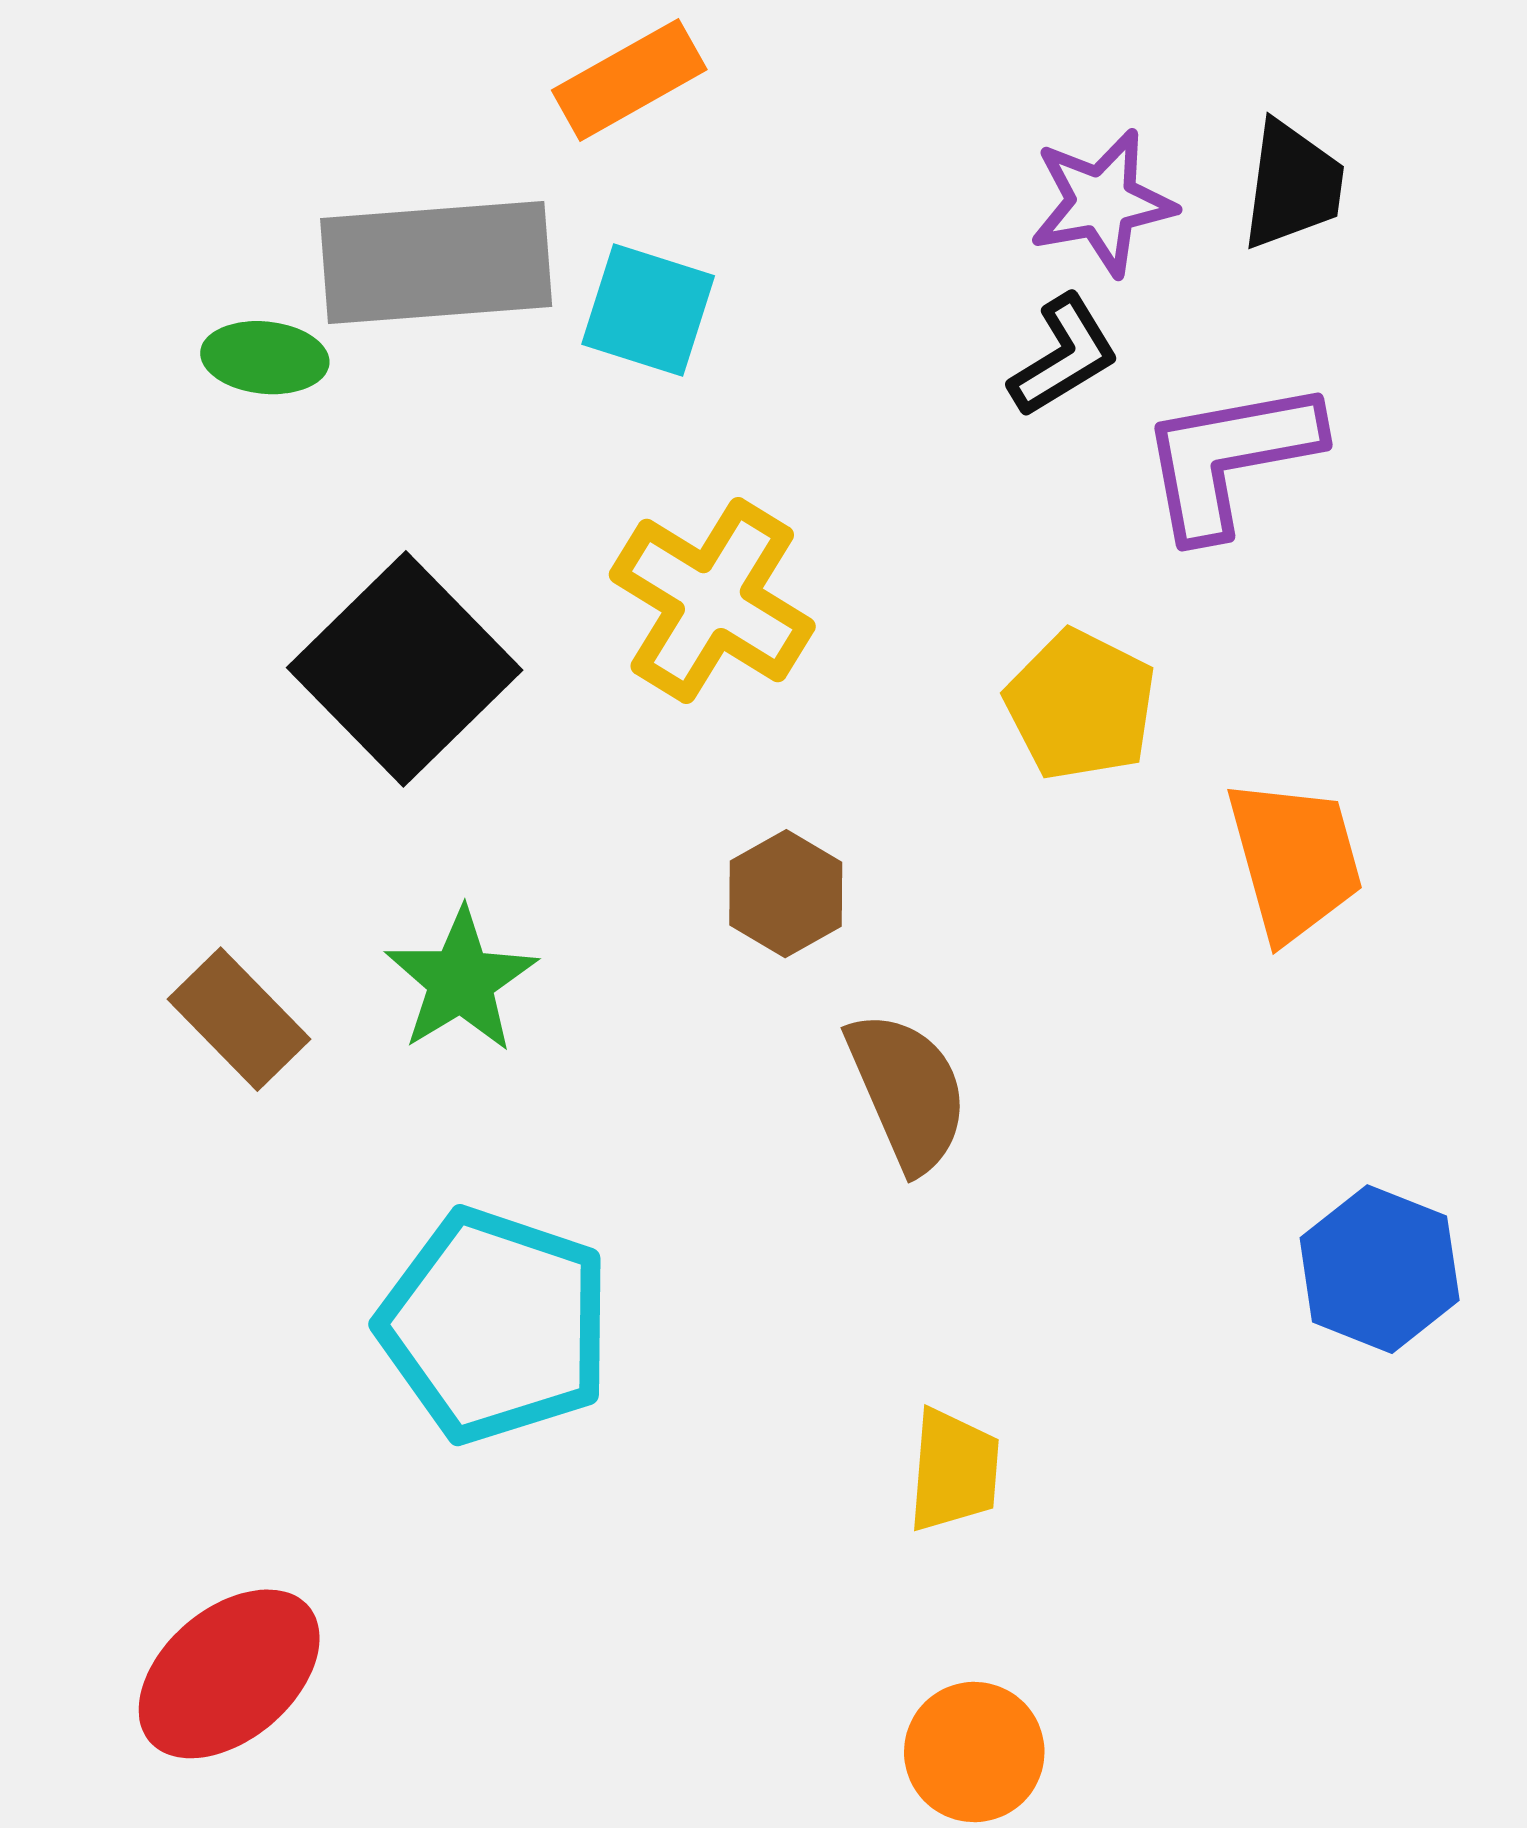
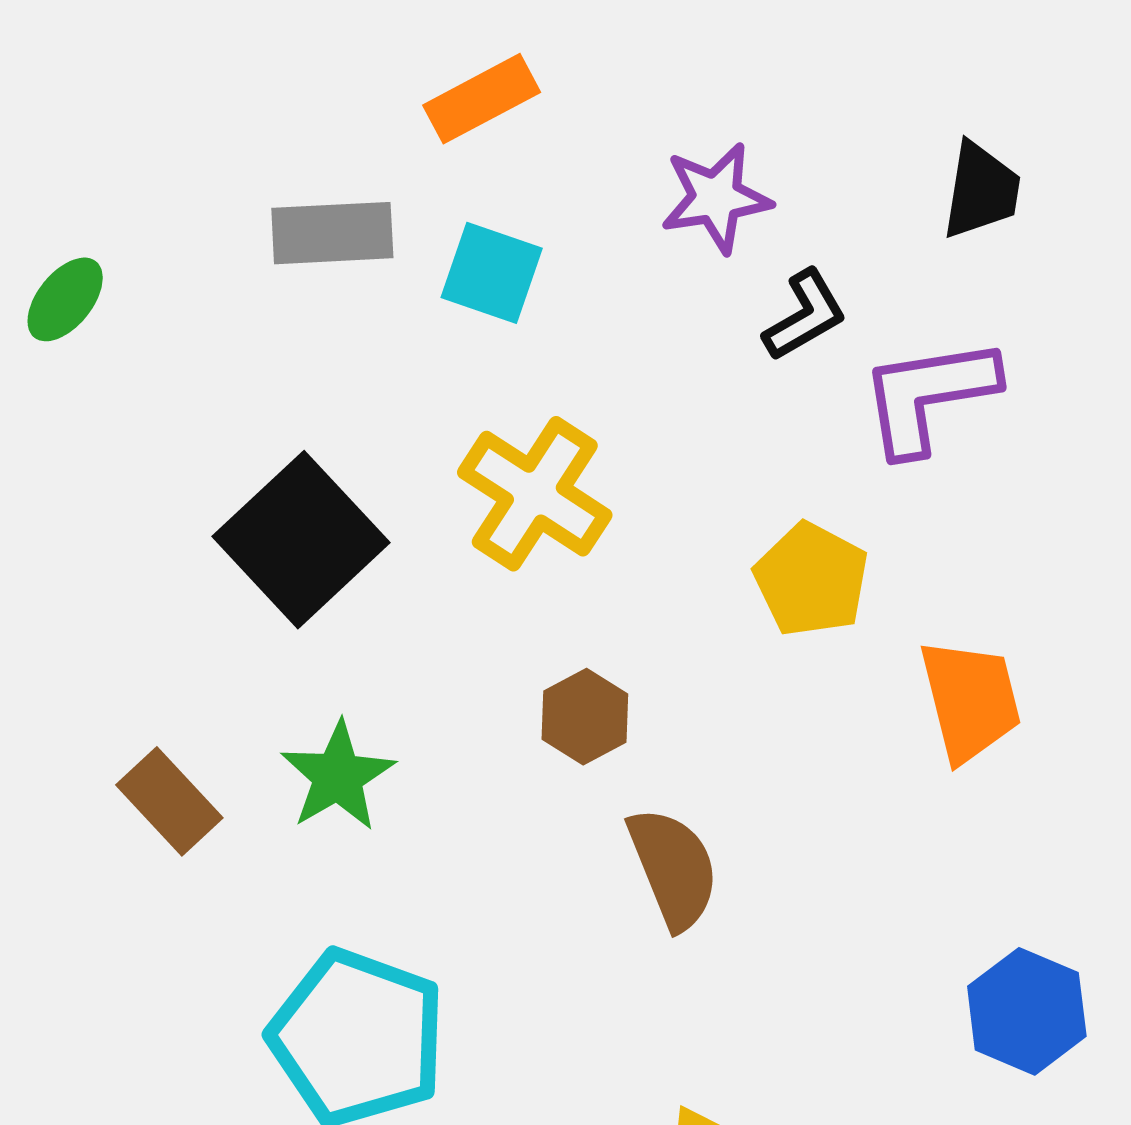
purple star: (1102, 202) -> (716, 198), moved
gray rectangle: (436, 263) -> (332, 233), size x0.7
green ellipse: (265, 358) -> (65, 299), moved, turned -58

